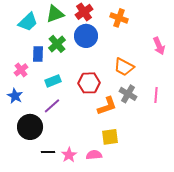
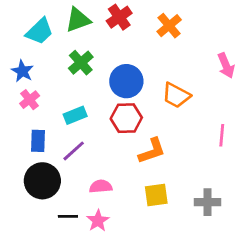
orange cross: (119, 18) -> (169, 26), turned 30
blue circle: (86, 36) -> (126, 81), moved
blue rectangle: (38, 54) -> (38, 141), moved
gray cross: (128, 94) -> (207, 202), moved, turned -30
blue star: (15, 96) -> (22, 71), moved
pink semicircle: (94, 155) -> (101, 186), moved

